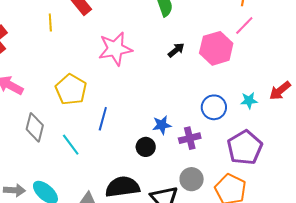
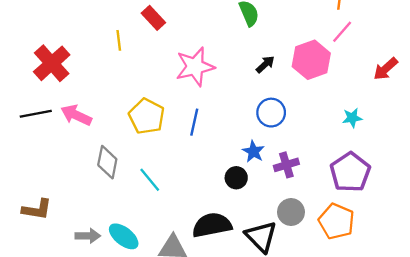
red arrow: (280, 91) -> (386, 69), moved
blue circle: (214, 107) -> (271, 113), moved
blue line: (103, 119) -> (194, 122), moved
blue star: (162, 125) -> (253, 152), turned -30

